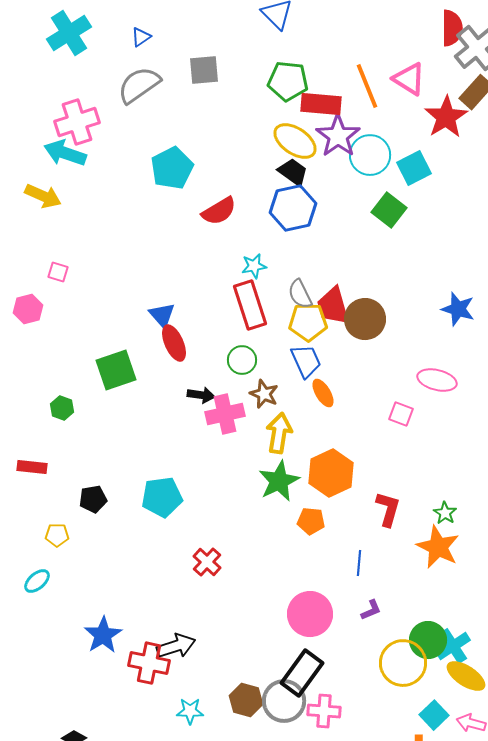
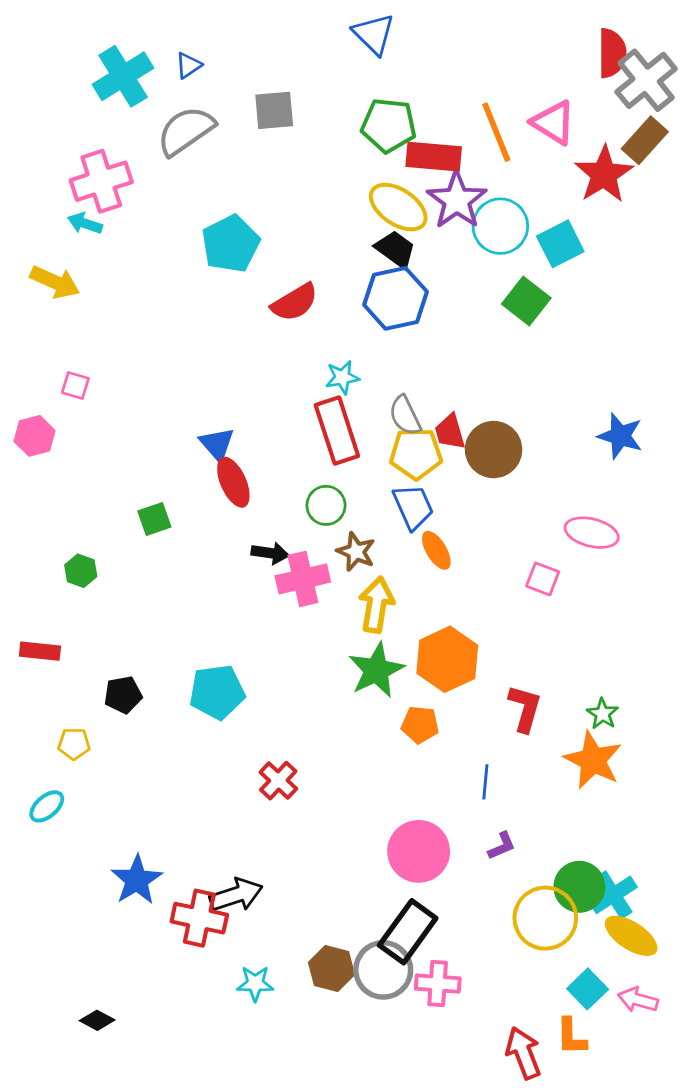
cyan cross: (69, 33) -> (123, 76), moved
cyan arrow: (65, 153) -> (85, 223), size x0.6
red trapezoid: (333, 306) -> (450, 432), size x0.7
green square: (116, 370) -> (154, 519), size x0.6

